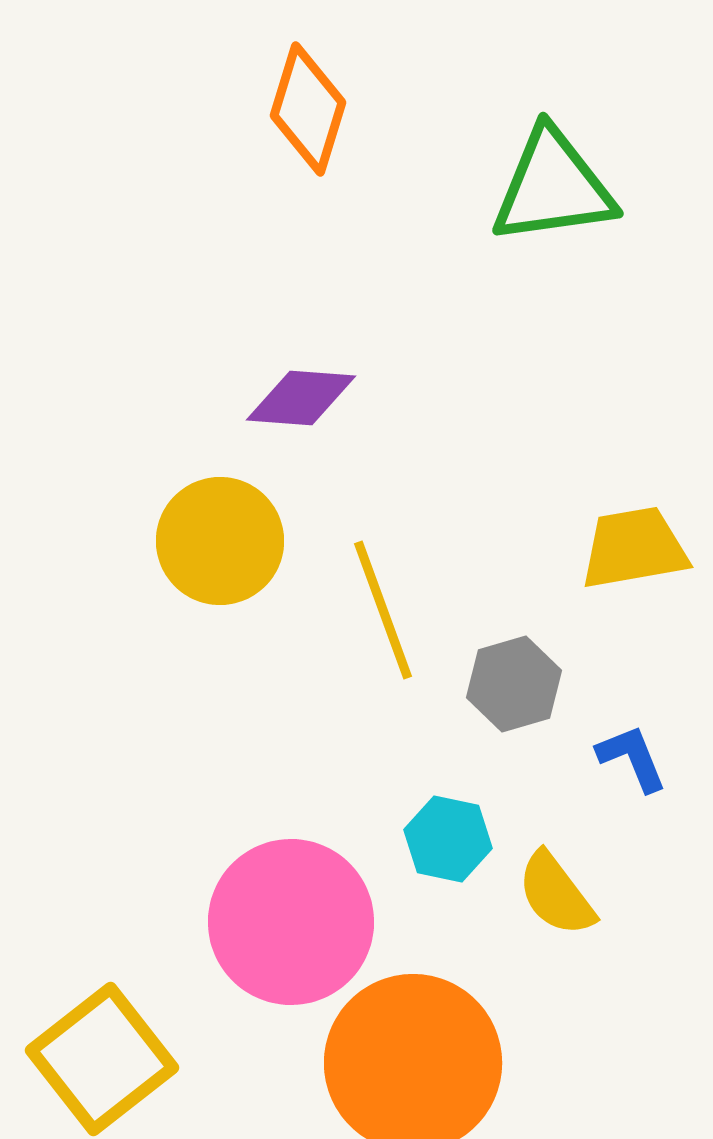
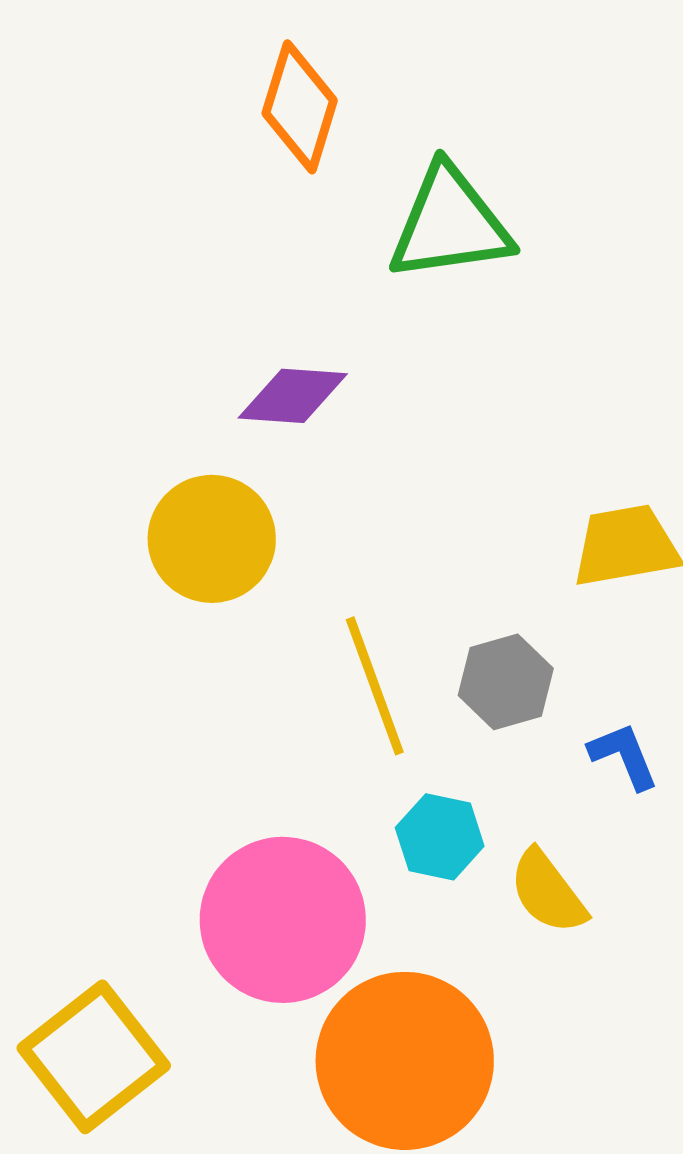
green triangle: (553, 187) -> (450, 224), moved
yellow line: (383, 610) -> (375, 686), moved

